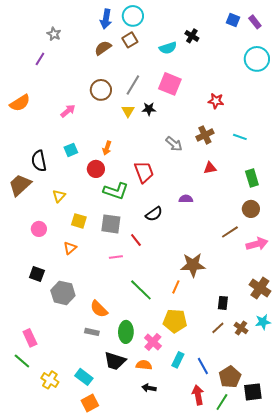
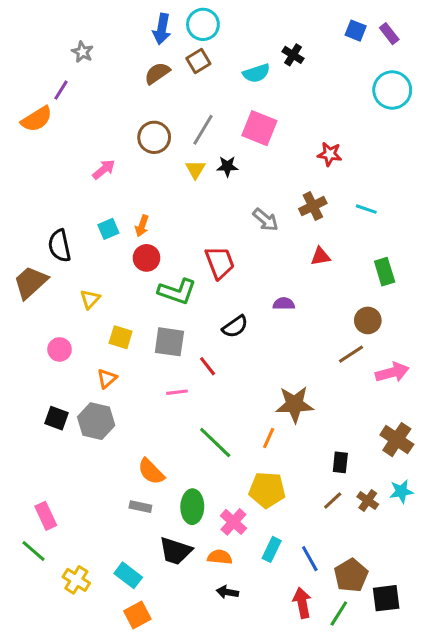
orange semicircle: (20, 103) -> (37, 119), moved
orange arrow: (107, 148) -> (142, 226), moved
brown circle: (251, 209) -> (368, 320), moved
gray hexagon: (63, 293) -> (96, 421), moved

